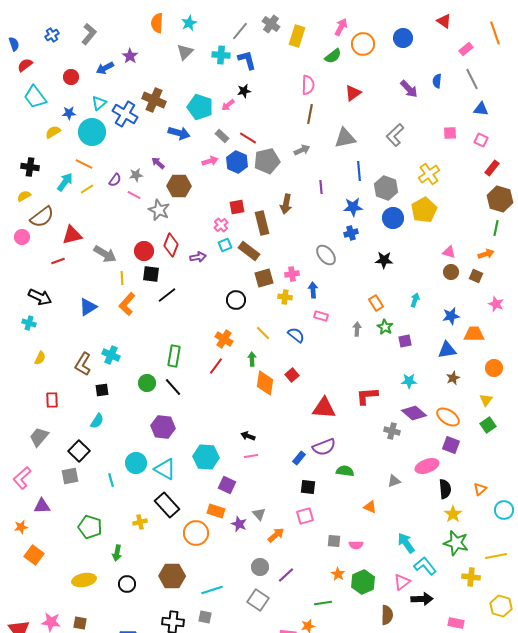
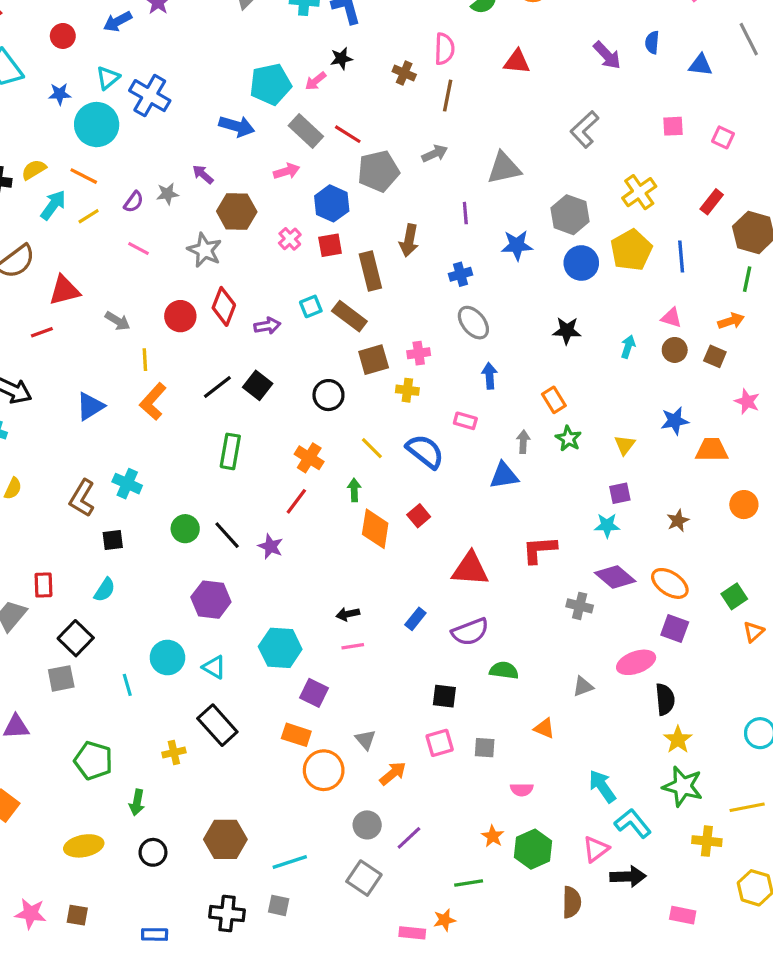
gray line: (472, 79) -> (749, 39), moved
red triangle: (353, 93) -> (517, 62), turned 42
brown cross: (154, 100) -> (404, 73), moved, size x0.6
cyan pentagon: (200, 107) -> (271, 84), turned -30
blue triangle: (481, 109) -> (700, 65), moved
yellow semicircle: (53, 132) -> (34, 170), moved
gray rectangle: (222, 136) -> (306, 131), size x1.5
gray triangle: (345, 138) -> (504, 168), moved
blue hexagon: (237, 162) -> (332, 203), moved
red rectangle: (492, 168) -> (712, 202), moved
blue line: (359, 171) -> (681, 257), moved
pink line: (134, 195) -> (138, 249), moved
pink cross: (221, 225) -> (290, 239), moved
blue cross: (351, 233) -> (461, 274), moved
gray arrow: (105, 254) -> (118, 321), size x0.7
black square: (151, 274) -> (258, 385), moved, turned 30
blue arrow: (313, 290) -> (490, 376), moved
cyan arrow: (415, 300) -> (628, 347), moved
blue semicircle: (296, 335) -> (425, 451), size x1.4
purple square: (405, 341) -> (620, 493), moved
blue triangle: (447, 350) -> (504, 476), moved
green rectangle: (174, 356) -> (230, 451), moved
red rectangle: (52, 400) -> (43, 585), moved
yellow triangle: (486, 400) -> (625, 445), moved
black arrow: (248, 436) -> (348, 614), turned -32
blue rectangle: (299, 458) -> (415, 619), moved
cyan triangle: (165, 469) -> (214, 667), size x0.7
orange triangle: (480, 489) -> (754, 632), moved
purple star: (239, 524) -> (271, 546), moved
orange circle: (196, 533) -> (324, 770), moved
gray square: (334, 541) -> (485, 748), moved

